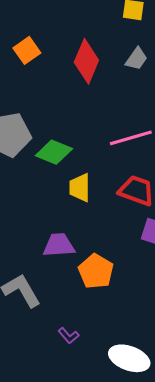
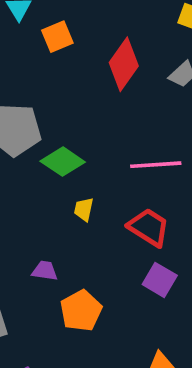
yellow trapezoid: (80, 188) -> (84, 209), size x0.7
purple trapezoid: (59, 245) -> (45, 271), size x0.7

